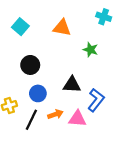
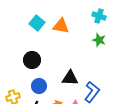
cyan square: (20, 27) -> (37, 23), moved
green star: (91, 50) -> (99, 40), moved

